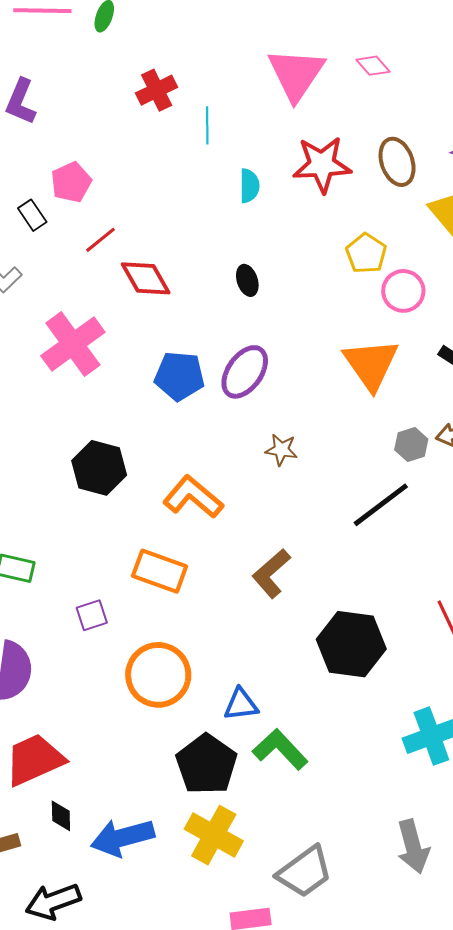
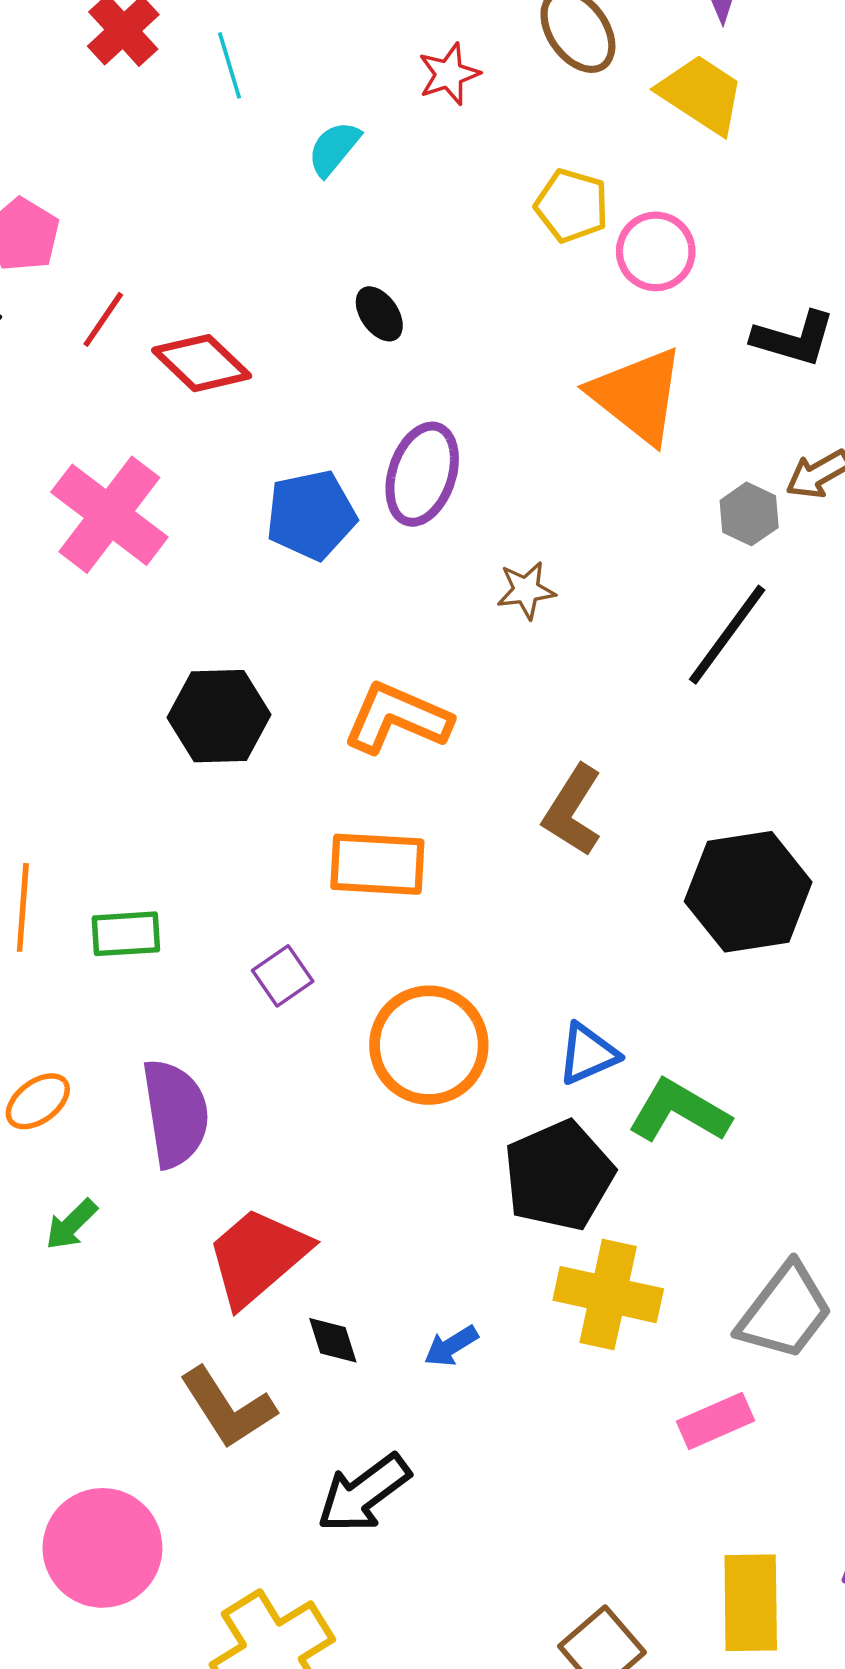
red star: (322, 165) -> (449, 74), size x0.6
cyan semicircle: (249, 186) -> (334, 149), turned -124
black pentagon: (206, 764) -> (559, 1176), turned 30
blue arrow: (123, 838) -> (451, 1346), size x0.5

